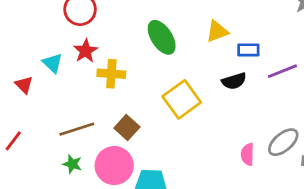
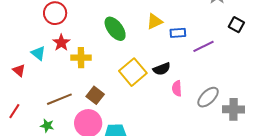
black semicircle: (234, 81) -> (162, 69), moved
pink semicircle: (247, 154) -> (177, 88), moved
green star: (72, 164) -> (47, 126), moved

